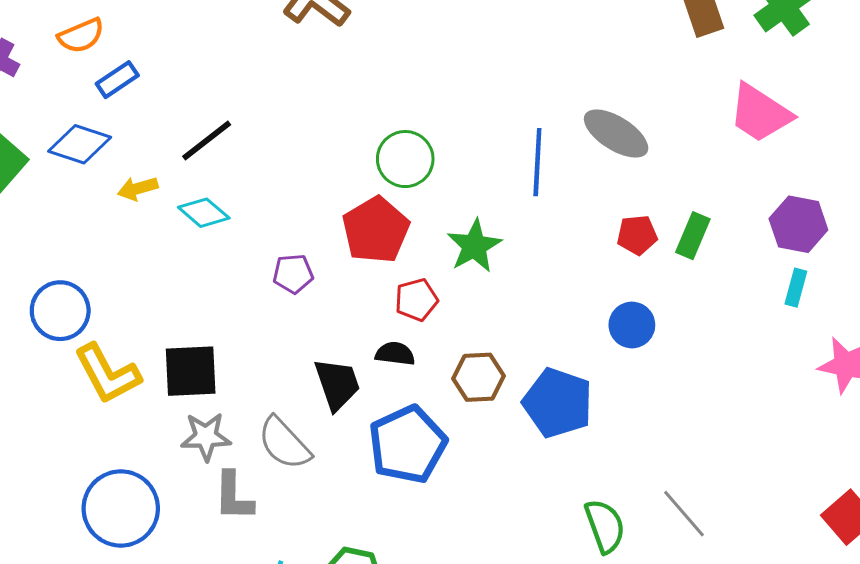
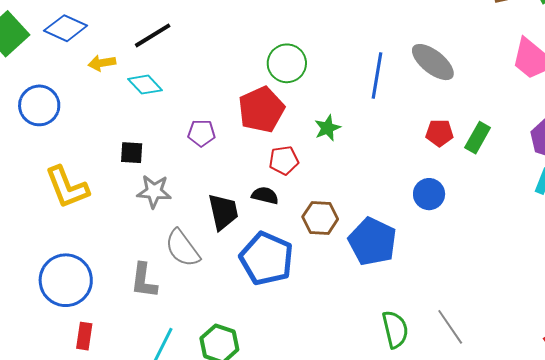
green star: (474, 246) -> (327, 128), size x0.7
blue circle: (60, 311) -> (39, 105), moved
black square: (191, 371) -> (132, 153), moved, size x0.6
gray star: (206, 437) -> (154, 191), moved
blue pentagon: (408, 444) -> (267, 258), turned -30

